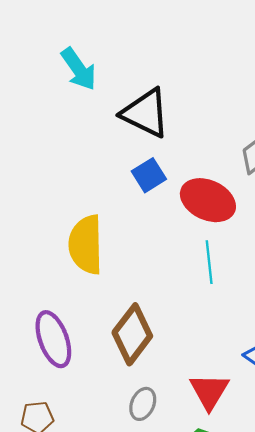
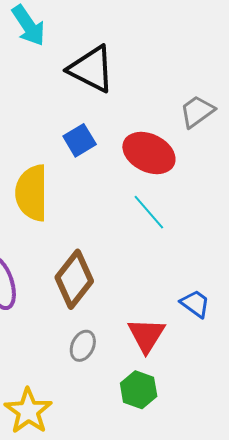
blue square: (149, 175) -> (80, 140), moved
cyan line: (209, 262) -> (149, 212), turned -36

